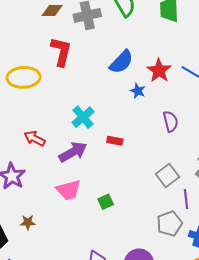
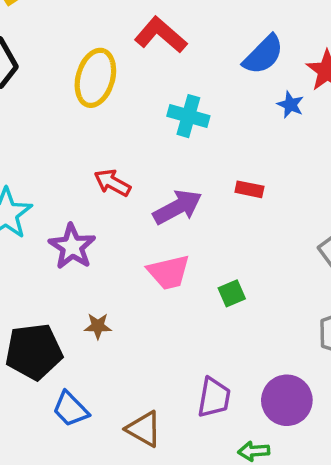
red L-shape: (61, 52) -> (161, 35), turned -64
yellow ellipse: (24, 77) -> (95, 78), turned -72
cyan cross: (83, 117) -> (188, 116), moved, turned -35

